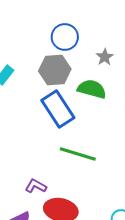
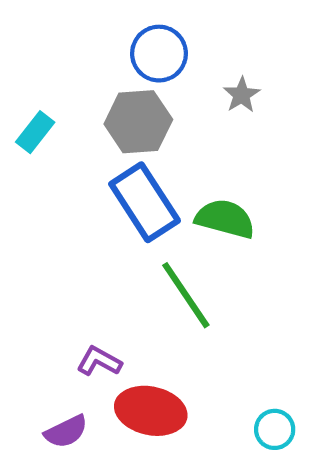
green semicircle: (92, 89) -> (225, 219), moved
green line: (78, 154) -> (186, 295), turned 39

